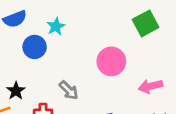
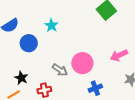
cyan star: (56, 26) -> (51, 25), moved
pink circle: (111, 61) -> (82, 63), moved

